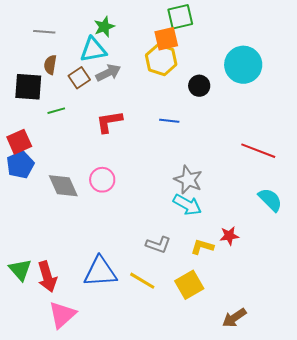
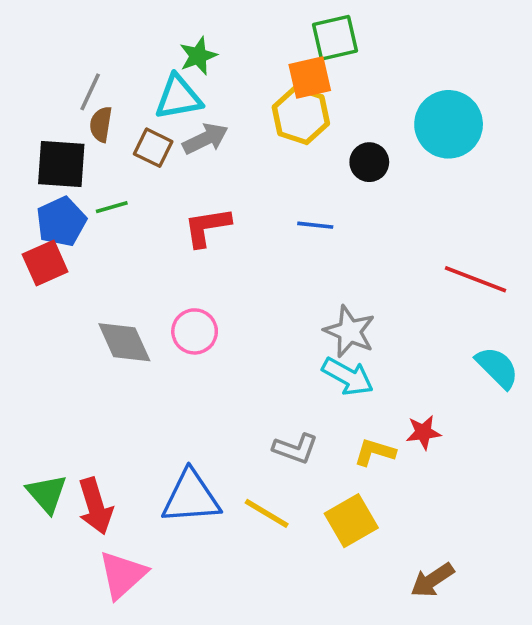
gray line: (44, 32) -> (90, 92), moved, turned -70
brown square: (79, 78) -> (153, 148), turned -30
blue pentagon: (20, 165) -> (61, 222), moved

